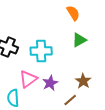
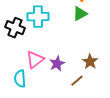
green triangle: (79, 40) -> (80, 14), moved
cyan cross: (41, 51) -> (38, 17), moved

